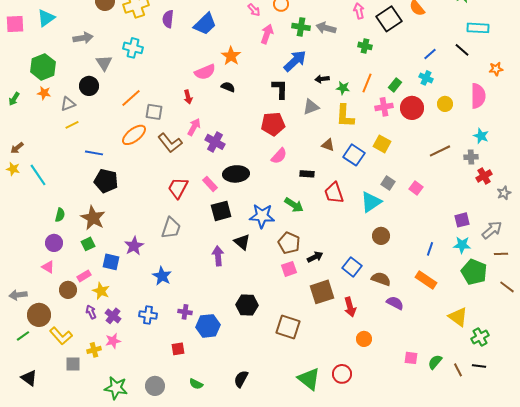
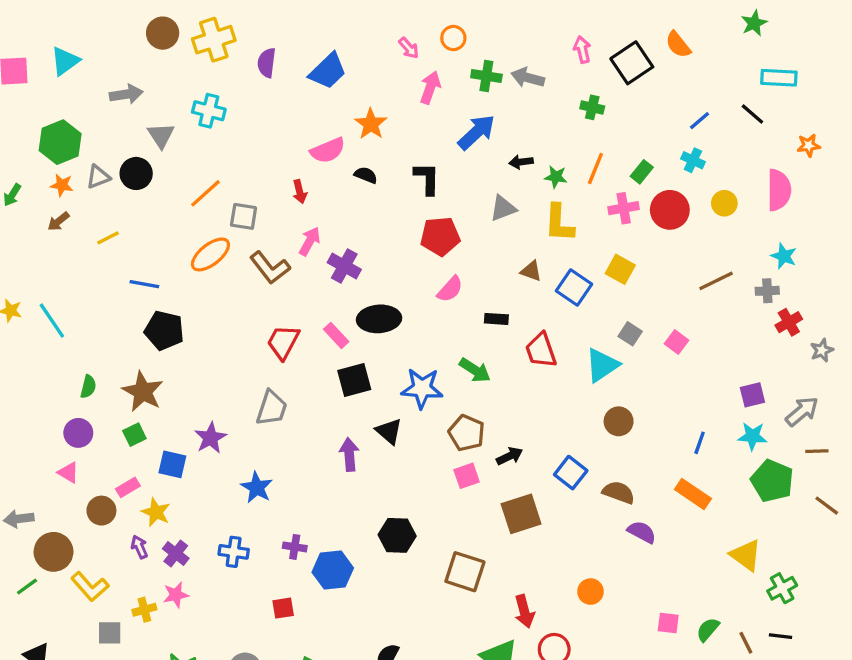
black L-shape: (280, 89) -> (427, 178), moved
gray triangle: (68, 104) -> (98, 177), moved
brown arrow: (17, 148) -> (58, 221), moved
red arrow: (350, 307) -> (524, 611), moved

